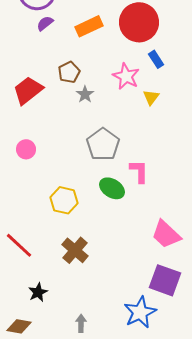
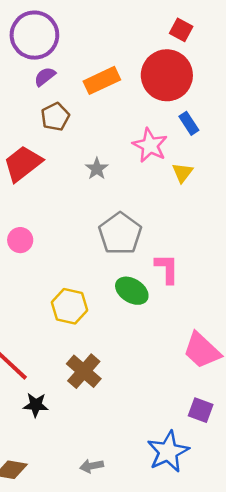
brown pentagon: (69, 72) -> (55, 117), moved
purple square: (165, 280) -> (201, 410), size x0.6
black star: (38, 292) -> (36, 405), moved, turned 30
gray arrow: (81, 323) -> (92, 466), turned -102

